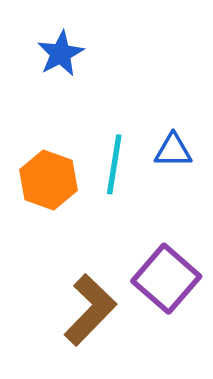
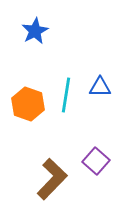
purple square: (166, 279) -> (96, 161), size x0.7

